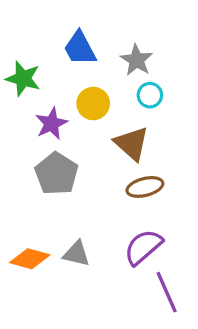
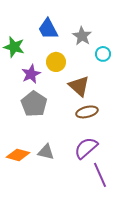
cyan circle: (150, 95) -> (103, 54), moved

